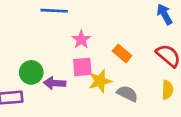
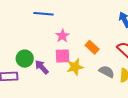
purple arrow: (55, 83) -> (42, 67), turned 42
gray semicircle: (127, 94) -> (107, 72), moved

